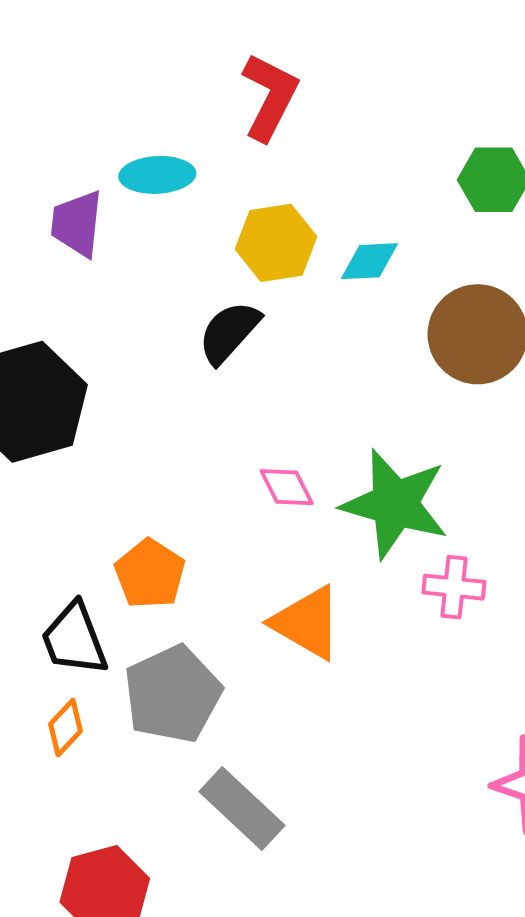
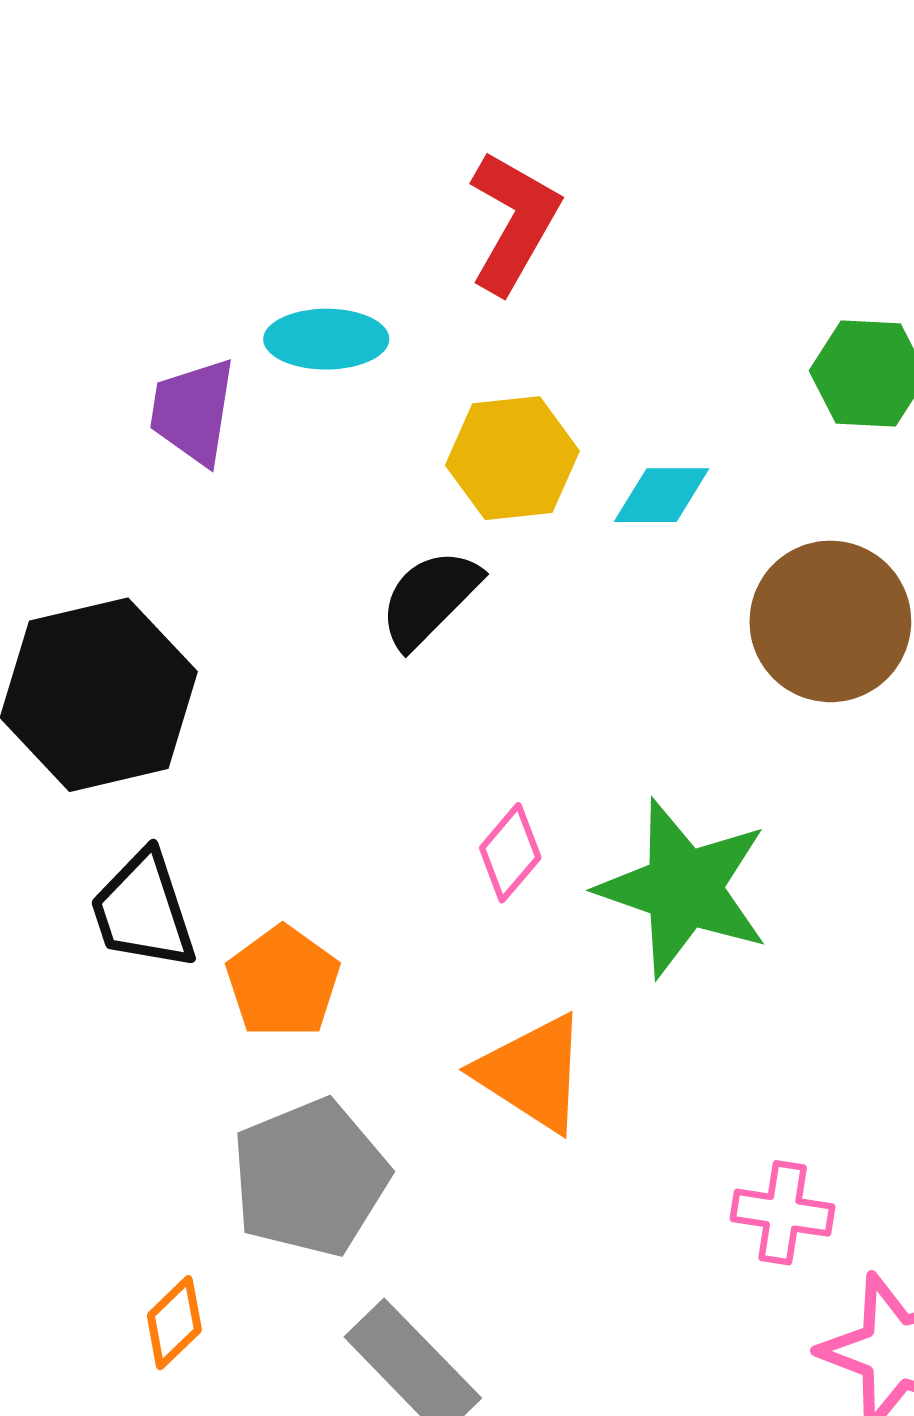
pink diamond: (287, 487) -> (510, 853), turned 64
pink cross: (454, 587) -> (783, 1213), moved
black trapezoid: (74, 639) -> (143, 910), moved
orange diamond: (66, 728) -> (174, 1323), moved

